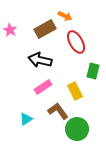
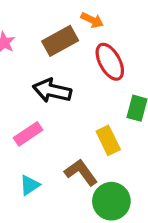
pink rectangle: (43, 87) -> (28, 134), moved

